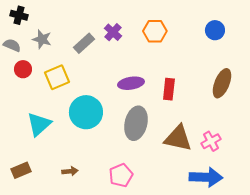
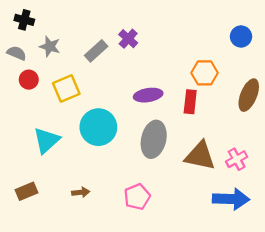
orange hexagon: (155, 31) -> (205, 73), moved

